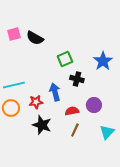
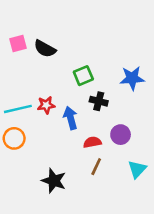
blue star: (103, 61) -> (132, 78), turned 30
red star: (36, 102) -> (46, 105), moved
black star: (42, 125) -> (54, 181), moved

